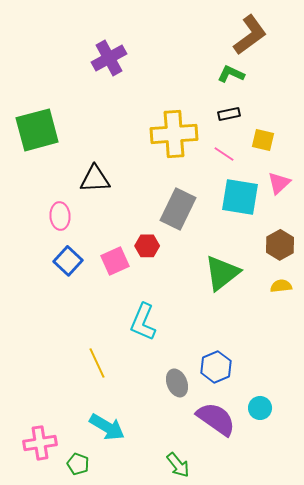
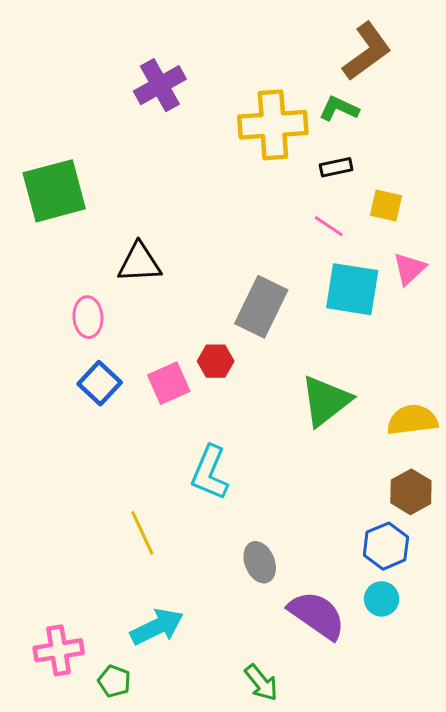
yellow cross: (174, 134) -> (273, 125), moved
brown hexagon: (280, 245) -> (411, 492), moved
yellow semicircle: (281, 286) -> (412, 420), size x1.6
blue hexagon: (216, 367) -> (386, 546), moved
cyan arrow: (107, 427) -> (157, 627), turned -57

